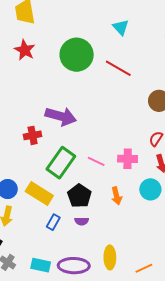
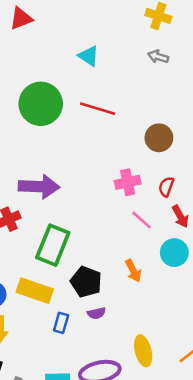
pink cross: (128, 159) -> (128, 182), moved
pink line: (96, 161) -> (141, 220), moved, turned 30

